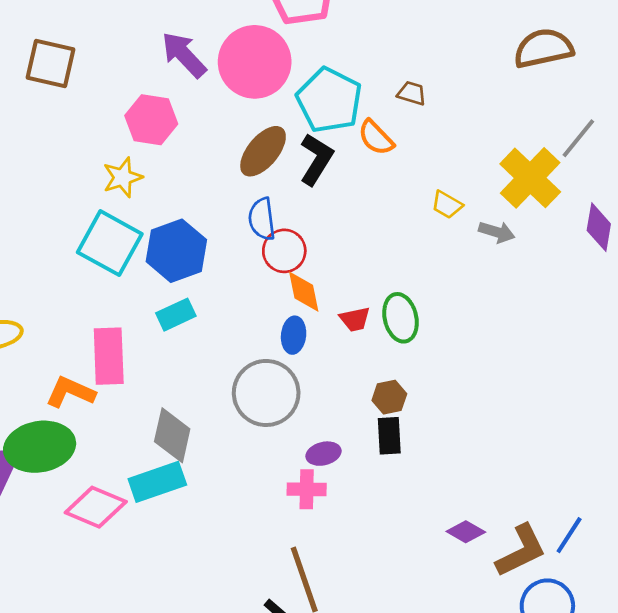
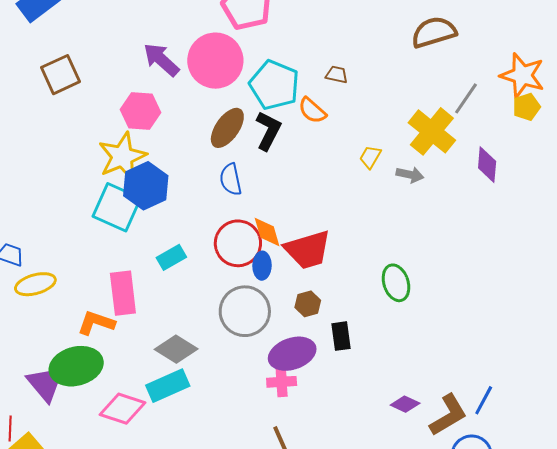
brown square: (50, 64) -> (60, 75), turned -33
yellow star: (123, 177) -> (122, 157), size x1.6
yellow trapezoid: (447, 205) -> (370, 157), turned 95
blue hexagon: (176, 251) -> (146, 186), moved
red circle: (284, 251) -> (238, 243), moved, size x1.4
green ellipse: (400, 318) -> (396, 283), moved
red trapezoid: (355, 319) -> (308, 250), size x2.0
brown hexagon: (389, 397) -> (308, 304), moved
gray diamond: (172, 435) -> (176, 349), turned -66
purple ellipse: (323, 454) -> (292, 354), size x1.8

